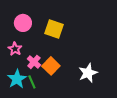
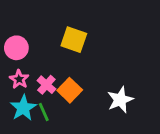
pink circle: (23, 23) -> (16, 48), moved
pink star: (15, 49) -> (19, 79), moved

